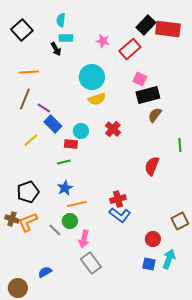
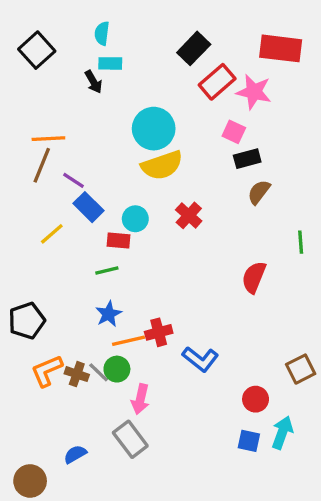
black rectangle: (146, 25) -> (194, 48), moved
pink star: (103, 41) -> (254, 92), moved, size x1.5
orange line: (29, 72) -> (48, 139), moved
black rectangle: (148, 95) -> (247, 159), size x0.7
yellow semicircle: (97, 99) -> (162, 165), size x1.4
black pentagon: (28, 192) -> (27, 321), moved
red cross: (118, 199) -> (159, 332), moved
brown cross: (12, 219) -> (77, 374), moved
gray line: (55, 230) -> (99, 372), moved
gray rectangle: (91, 263) -> (130, 439), moved

